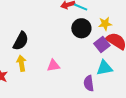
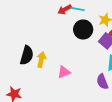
yellow arrow: (21, 63) -> (41, 60), moved, turned 35

